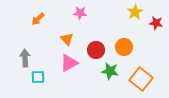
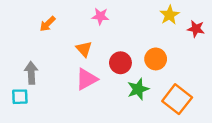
green star: (110, 71) -> (138, 89), turned -30
cyan square: (38, 77) -> (20, 97), moved

